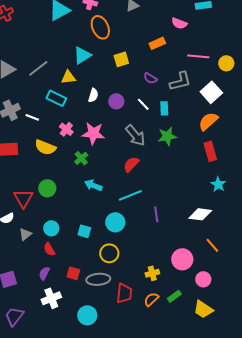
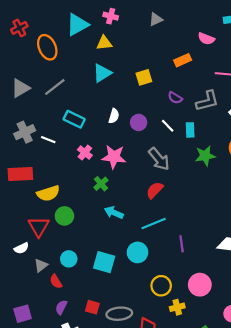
orange ellipse: (100, 27) -> (47, 47), moved
yellow triangle: (68, 77) -> (104, 43), moved
green star: (167, 136) -> (205, 156), moved
yellow semicircle: (45, 147) -> (48, 193), moved, turned -40
cyan square: (84, 231) -> (104, 262), size x1.5
red semicircle: (49, 249) -> (56, 281), moved
yellow circle: (109, 253) -> (161, 286), moved
pink circle: (182, 259) -> (200, 285), moved

